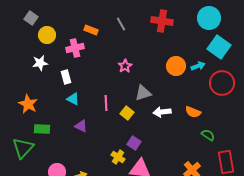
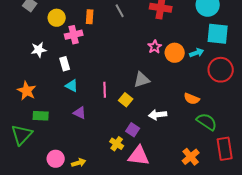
orange rectangle: (91, 30) -> (90, 17), turned 72
yellow circle: (47, 35) -> (57, 18), moved
cyan square: (219, 47) -> (218, 34), turned -30
pink star: (125, 66) -> (155, 47), moved
white arrow: (162, 112) -> (158, 115), moved
green semicircle: (208, 135) -> (207, 122), size x1.5

